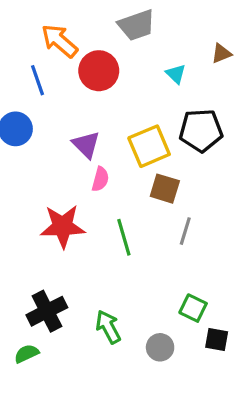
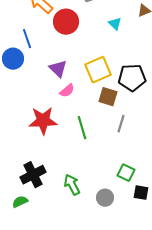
blue line: (37, 80) -> (27, 39), moved
black pentagon: (201, 130) -> (132, 78), moved
pink semicircle: (100, 179) -> (67, 91), turned 35

